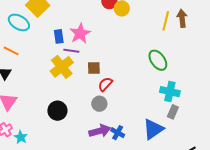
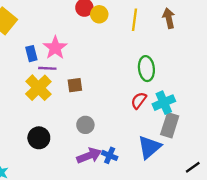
yellow line: (166, 21) -> (135, 20), moved
green ellipse: (158, 60) -> (146, 69), turned 35
red semicircle: (105, 84) -> (139, 100), moved
cyan cross: (170, 92) -> (164, 103), turned -30
gray rectangle: (173, 112) -> (170, 125), size x1.5

